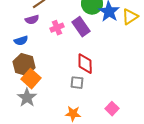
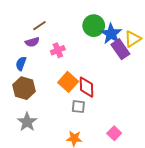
purple rectangle: (81, 27) -> (120, 49), moved
blue semicircle: (21, 41) -> (21, 64), turned 128
orange square: (31, 79) -> (68, 82), moved

